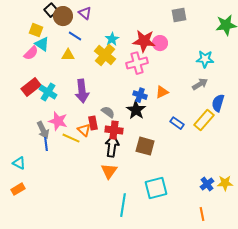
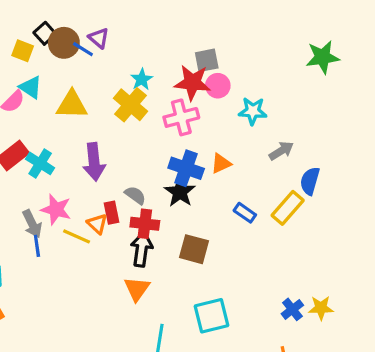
gray square: (179, 15) -> (207, 60), moved
yellow square: (36, 30) -> (23, 51), moved
blue line: (75, 36) -> (83, 49), moved
yellow triangle: (68, 55) -> (72, 105), size x1.5
cyan star: (205, 59) -> (253, 111), moved
blue cross: (140, 95) -> (186, 168), size x1.5

